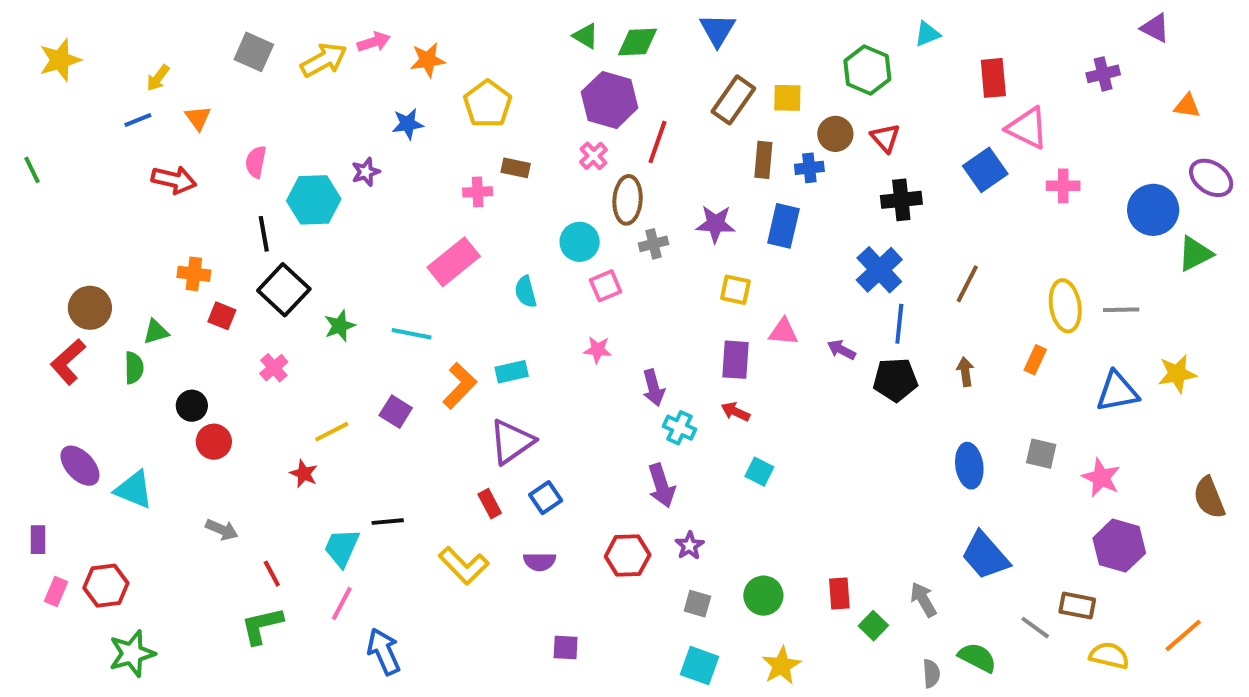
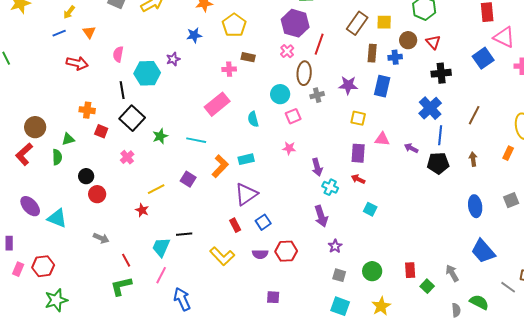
gray square: (1041, 454) -> (511, 200), turned -35
red hexagon: (628, 556) -> (286, 251), moved

